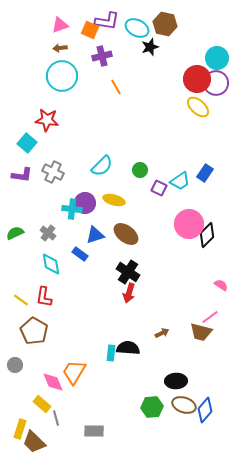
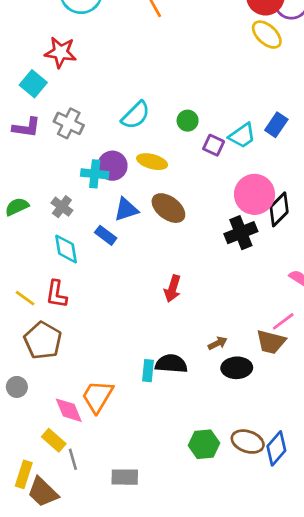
black cross: (128, 272) -> (241, 233), moved, turned 35
black ellipse: (176, 381) -> (237, 368), moved

